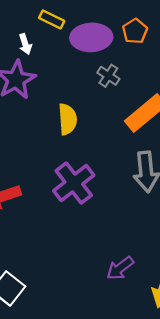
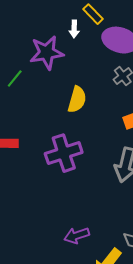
white arrow: (25, 44) -> (74, 29), moved

